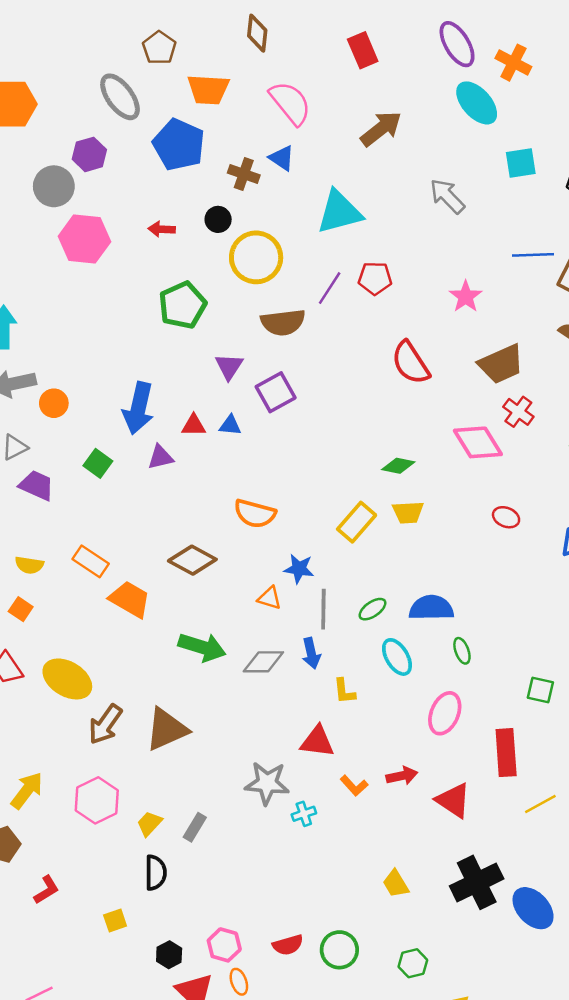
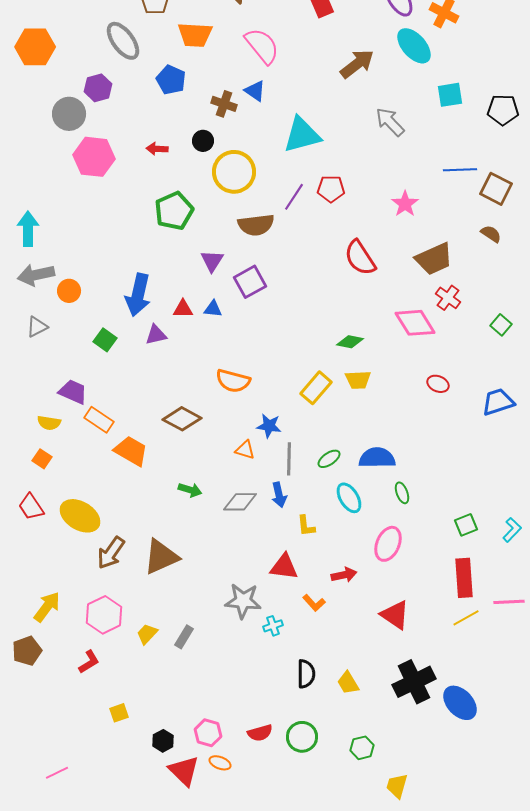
brown arrow: (381, 129) -> (357, 64), moved
blue pentagon: (179, 145) -> (171, 80), size x0.7
purple trapezoid: (37, 485) -> (73, 392), moved
green arrow: (202, 647) -> (190, 490), size x0.6
green square: (540, 690) -> (466, 525), turned -35
red rectangle: (506, 753) -> (464, 578), moved
red arrow: (402, 776) -> (344, 575), moved
black semicircle: (156, 873) -> (306, 674), moved
red L-shape: (46, 890) -> (89, 662), moved
orange ellipse: (239, 982) -> (220, 763), turned -50

